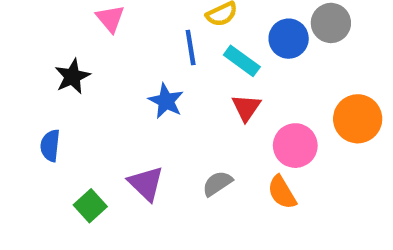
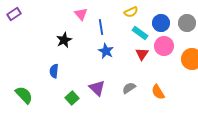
gray circle: (331, 23) -> (187, 23), moved
blue line: (191, 47) -> (101, 27), moved
pink circle: (295, 146) -> (164, 46), moved

